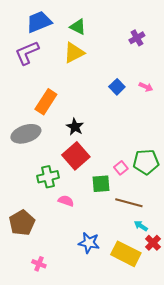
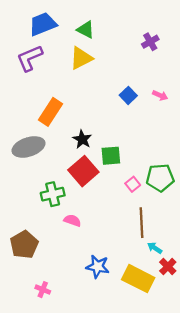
green square: (101, 184) -> (111, 156), moved
brown line: (129, 203) -> (141, 223), turned 72

